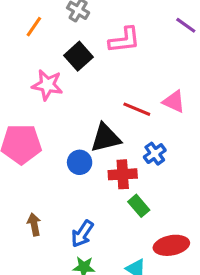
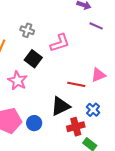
pink star: (47, 85) -> (18, 81), turned 30
pink triangle: (174, 102) -> (98, 75), turned -35
blue circle: (80, 162) -> (34, 123), moved

